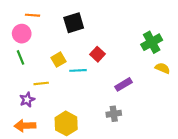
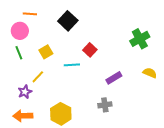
black square: (74, 23) -> (68, 21), turned -30
yellow square: (58, 60) -> (46, 52), moved
yellow semicircle: (162, 68) -> (150, 73), moved
yellow line: (41, 83) -> (38, 77), turned -40

